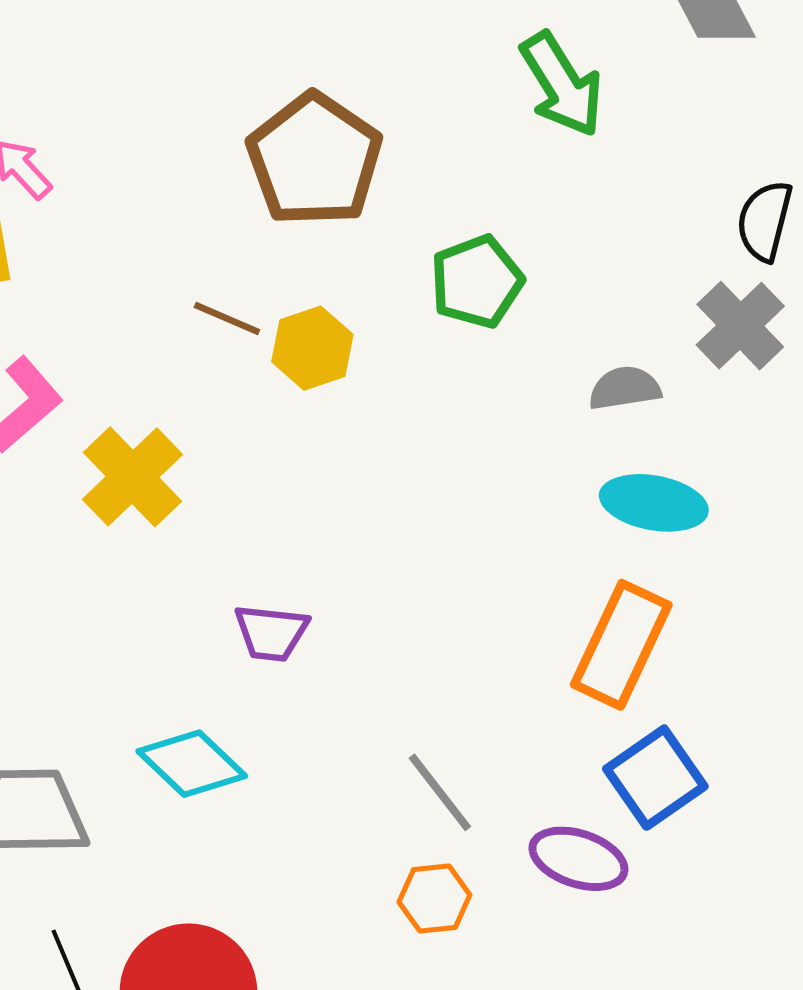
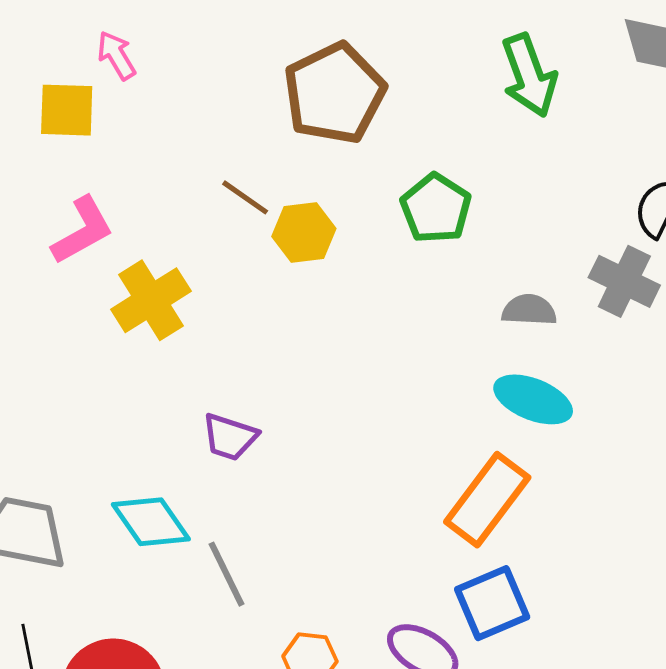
green pentagon: (477, 282) -> (436, 208), turned -30
gray cross: (740, 326) -> (624, 281), turned -32
gray line: (440, 792) -> (226, 574), moved

